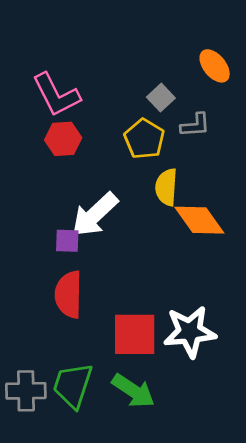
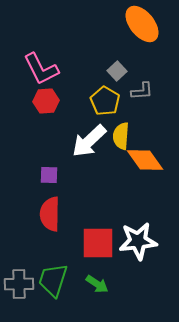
orange ellipse: (215, 66) -> (142, 24), moved, size x1.5
white arrow: (95, 215) -> (89, 141), moved
green arrow: (133, 391) -> (97, 284), size x0.7

